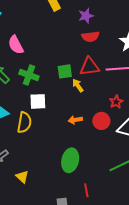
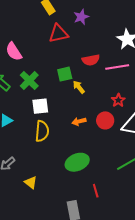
red semicircle: (90, 37) -> (91, 60), moved
red triangle: (90, 67) -> (58, 34), moved
green cross: (29, 75) -> (29, 81), turned 30
yellow semicircle: (24, 122) -> (42, 131), moved
green ellipse: (70, 160) -> (77, 162), turned 60

